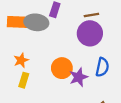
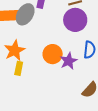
gray ellipse: (36, 22) -> (25, 14), turned -60
orange star: (21, 60) -> (15, 50), size x1.5

